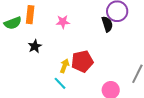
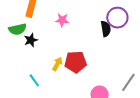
green semicircle: (13, 23) -> (17, 29), moved
cyan line: (60, 83) -> (34, 80), moved

